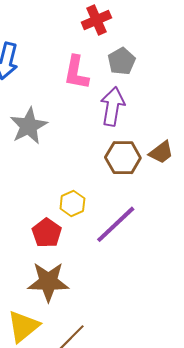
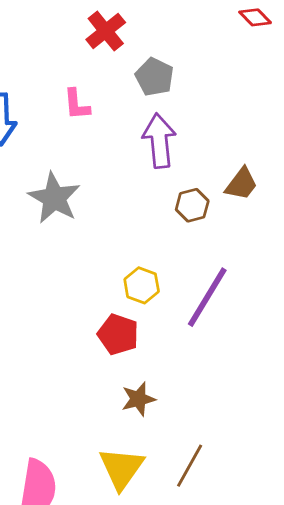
pink L-shape: (76, 73) -> (77, 104), moved, size x0.7
brown hexagon: (123, 158) -> (192, 205), size x0.7
brown star: (48, 282) -> (138, 399), size x0.6

